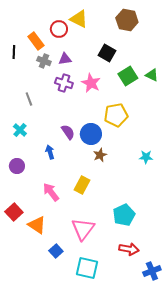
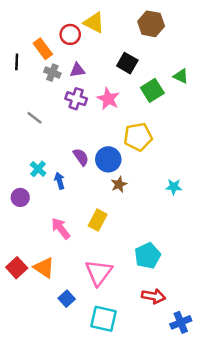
green triangle: (152, 75) -> (181, 76), moved
gray line: (29, 99) -> (35, 118), turned -32
cyan cross: (20, 130) -> (38, 169), moved
red square: (14, 212) -> (17, 268), moved

